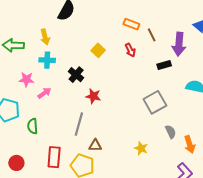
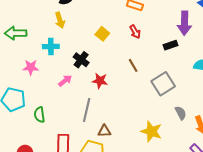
brown line: (152, 35) -> (133, 65), moved
yellow arrow: (45, 37) -> (60, 20), moved
pink arrow: (44, 93) -> (65, 81), moved
yellow star: (141, 148) -> (151, 131), size x1.5

